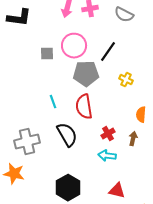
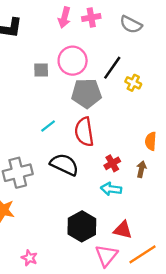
yellow cross: (126, 80) -> (133, 83), moved
cyan line: (53, 102) -> (48, 126), turned 72
black semicircle: (67, 135) -> (64, 165), turned -35
black hexagon: (68, 188) -> (82, 226), moved

